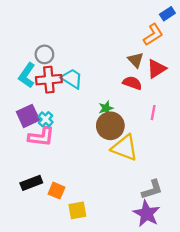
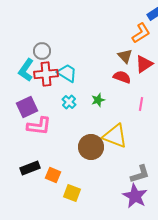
cyan cross: (46, 119) -> (69, 102), moved
brown circle: (110, 126) -> (91, 147), moved
yellow square: (77, 210) -> (72, 193), turned 30

